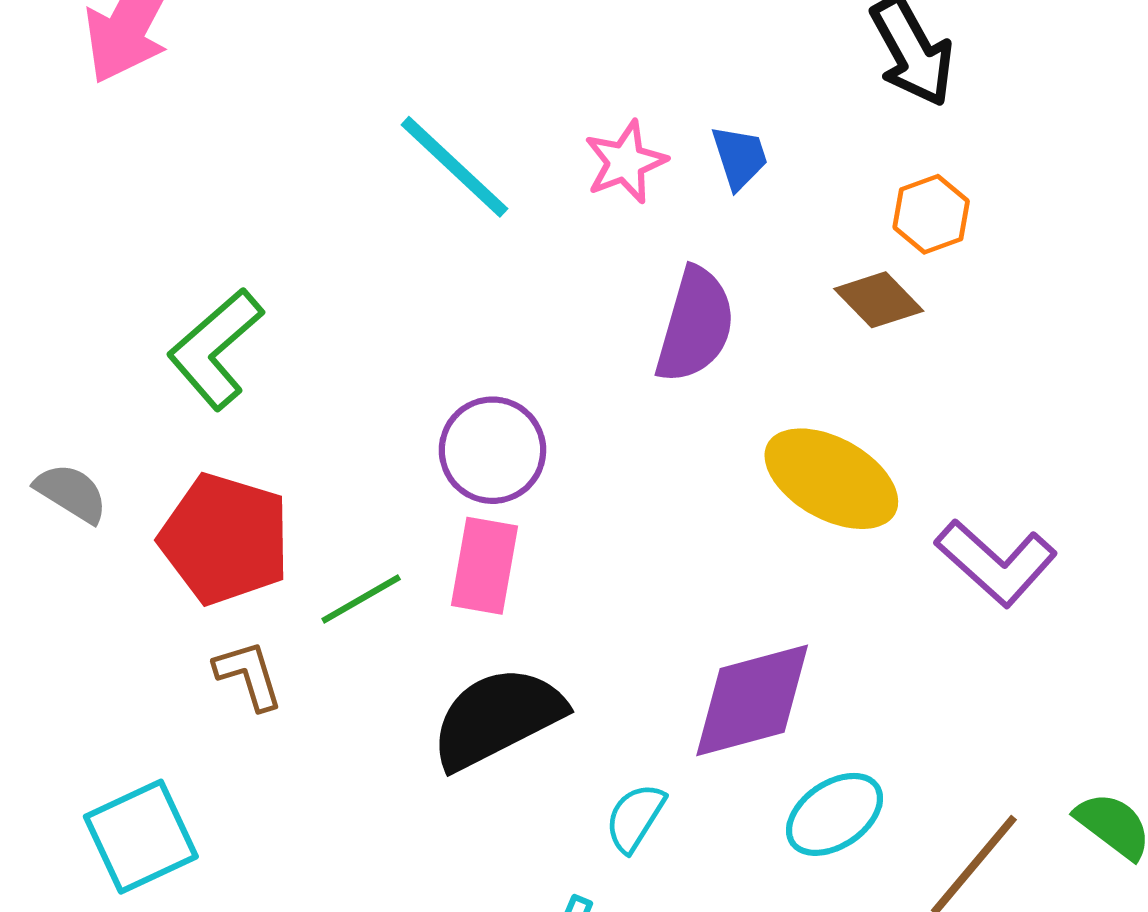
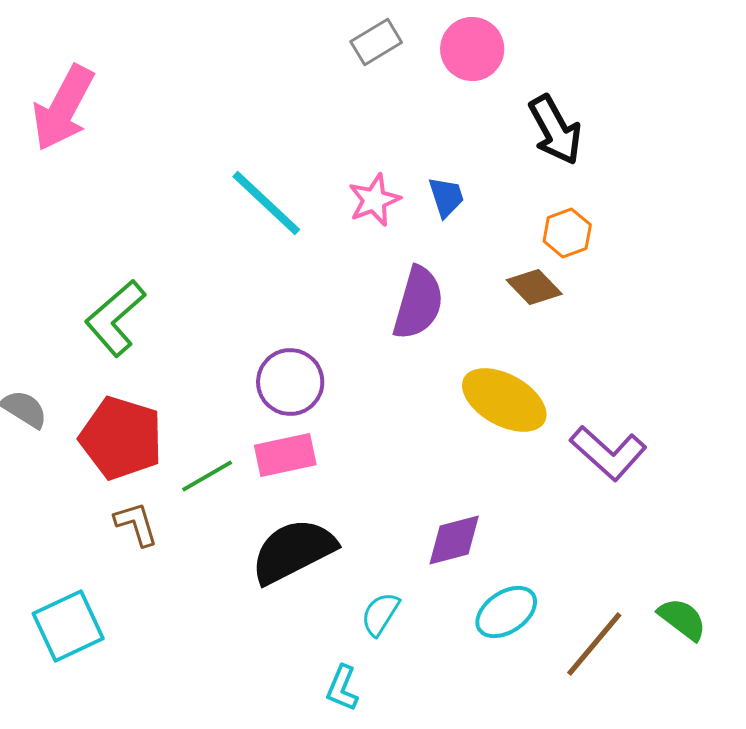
pink rectangle: (485, 566) -> (285, 455), turned 68
purple diamond: (752, 700) -> (454, 540), size x0.7

